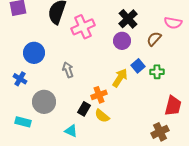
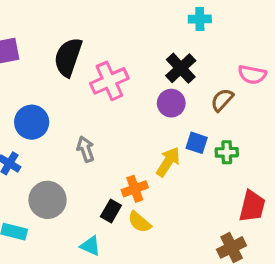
blue square: (138, 66) -> (197, 143), turned -32

